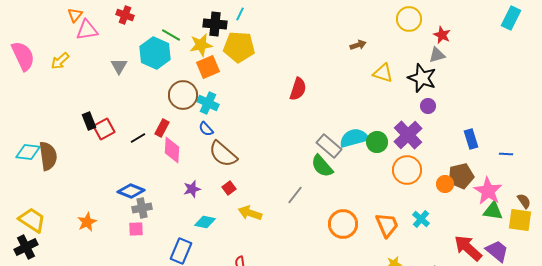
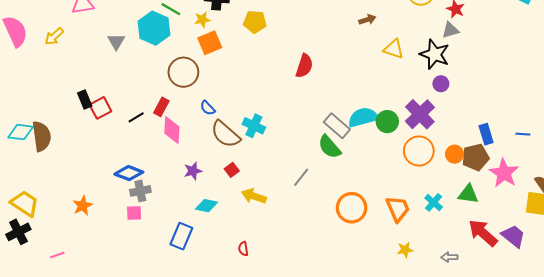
yellow star: (201, 45) -> (202, 20), size x0.7
yellow pentagon: (239, 47) -> (255, 22), moved, size x0.7
cyan cross: (208, 103) -> (254, 126), moved
blue rectangle: (471, 139) -> (486, 134), moved
orange circle: (445, 184) -> (455, 154), moved
green triangle: (493, 211) -> (468, 194), moved

